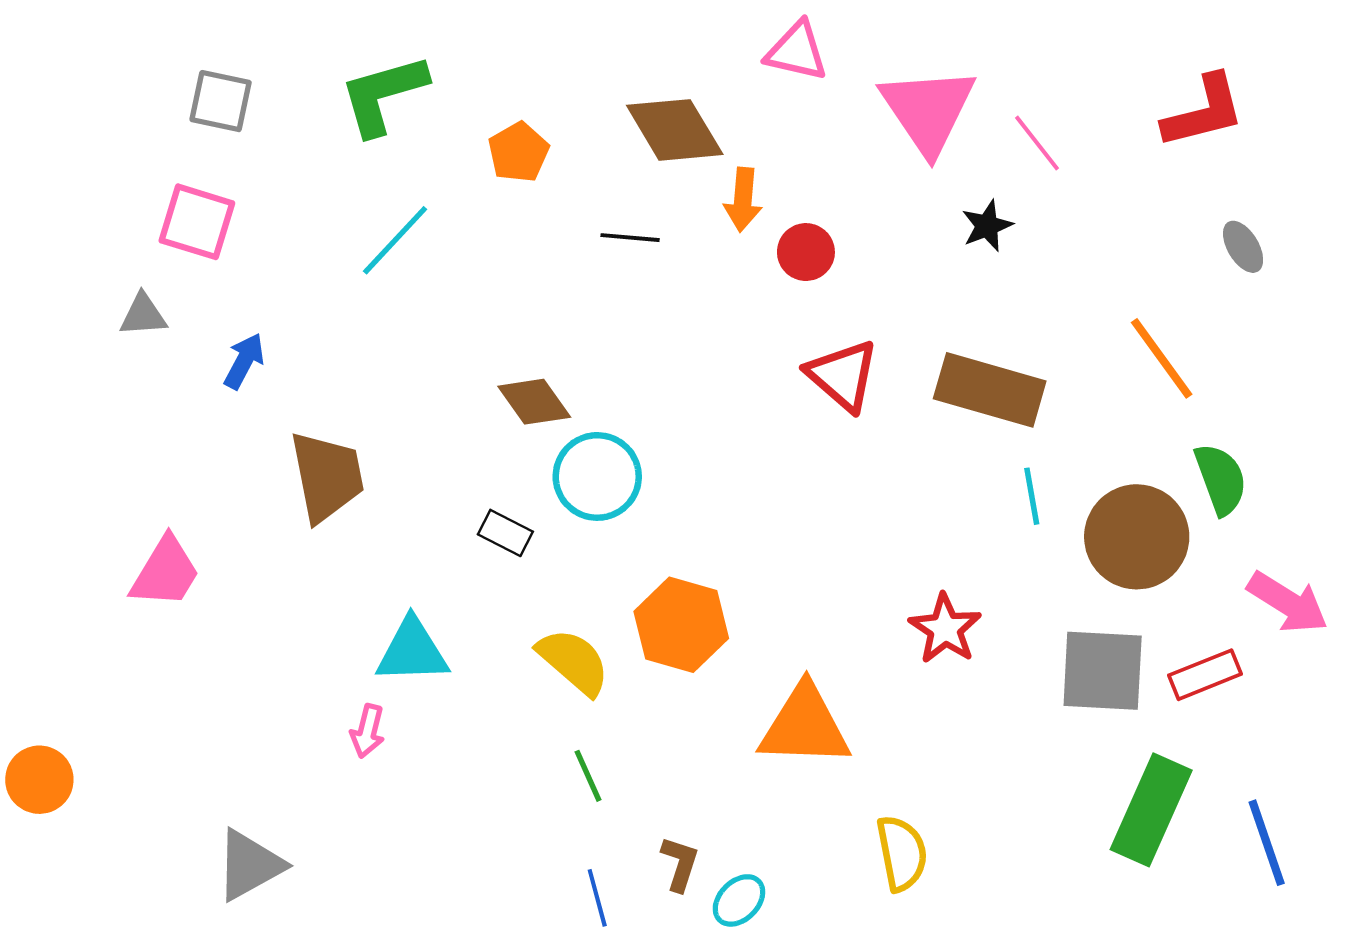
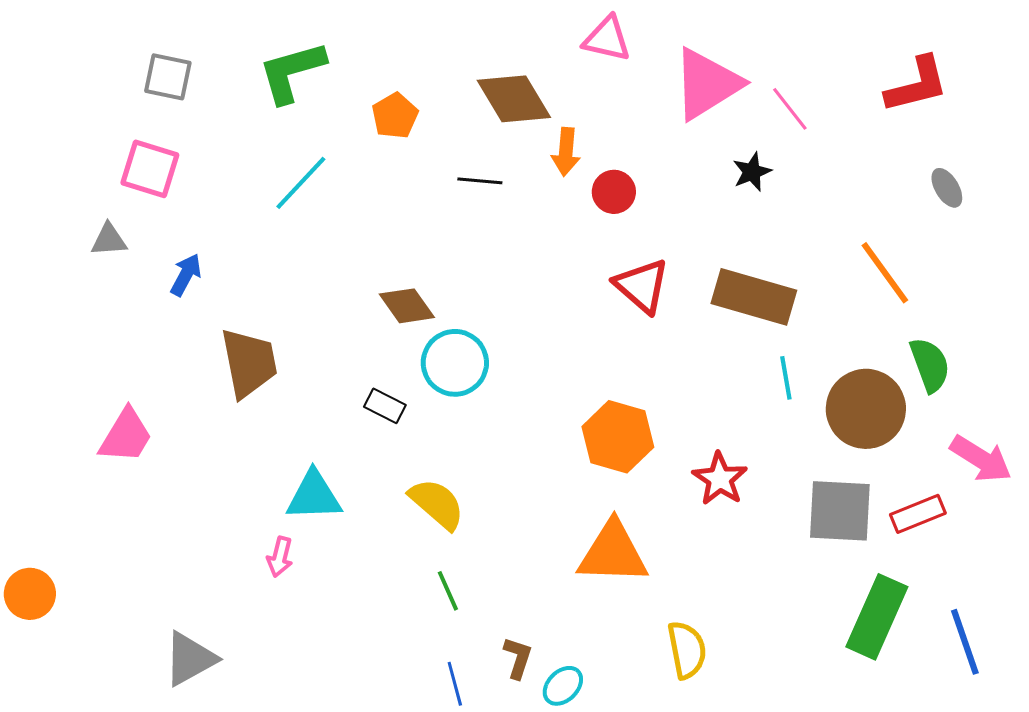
pink triangle: (928, 110) -> (707, 84), turned 32
orange hexagon: (681, 625) -> (618, 437), moved

